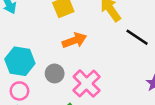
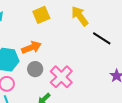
orange arrow: (74, 40) -> (31, 47), moved

